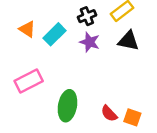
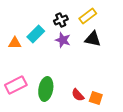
orange triangle: (27, 29) -> (15, 43), moved, turned -32
pink rectangle: (29, 81) -> (16, 85), moved

